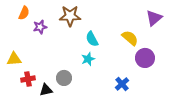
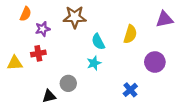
purple triangle: (154, 18) -> (164, 19), turned 30
yellow semicircle: (130, 38) -> (130, 34), moved, turned 66
red cross: (28, 79) -> (38, 53), moved

